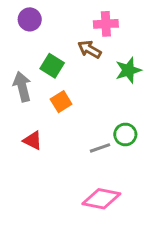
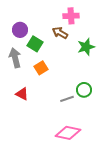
purple circle: (30, 19) -> (20, 30), moved

